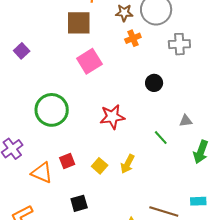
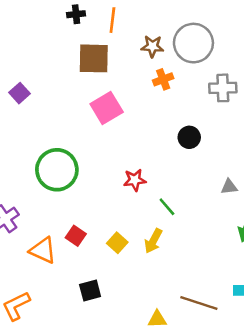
red star: (112, 117) -> (135, 180), size x0.7
green line: (161, 138) -> (167, 207), moved
red square: (67, 161) -> (76, 236), turned -35

